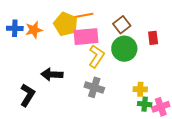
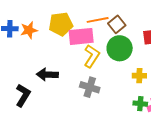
orange line: (82, 16) -> (98, 20), moved
yellow pentagon: (66, 24) -> (61, 24), turned -30
yellow cross: (140, 89) -> (139, 76), moved

